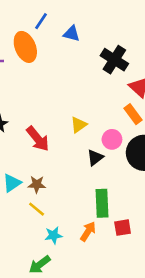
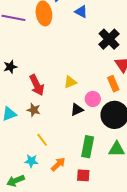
brown star: (37, 184) -> (34, 110), moved
green rectangle: (102, 203) -> (88, 147), moved
yellow line: (37, 209) -> (42, 140), moved
red square: (123, 228) -> (83, 175), moved

